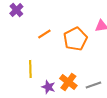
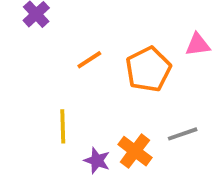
gray line: (93, 85) -> (183, 134), moved

